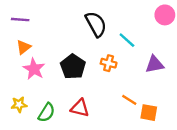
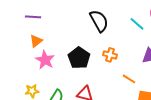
cyan line: (127, 40) -> (137, 24), moved
orange line: (129, 100) -> (129, 79), moved

